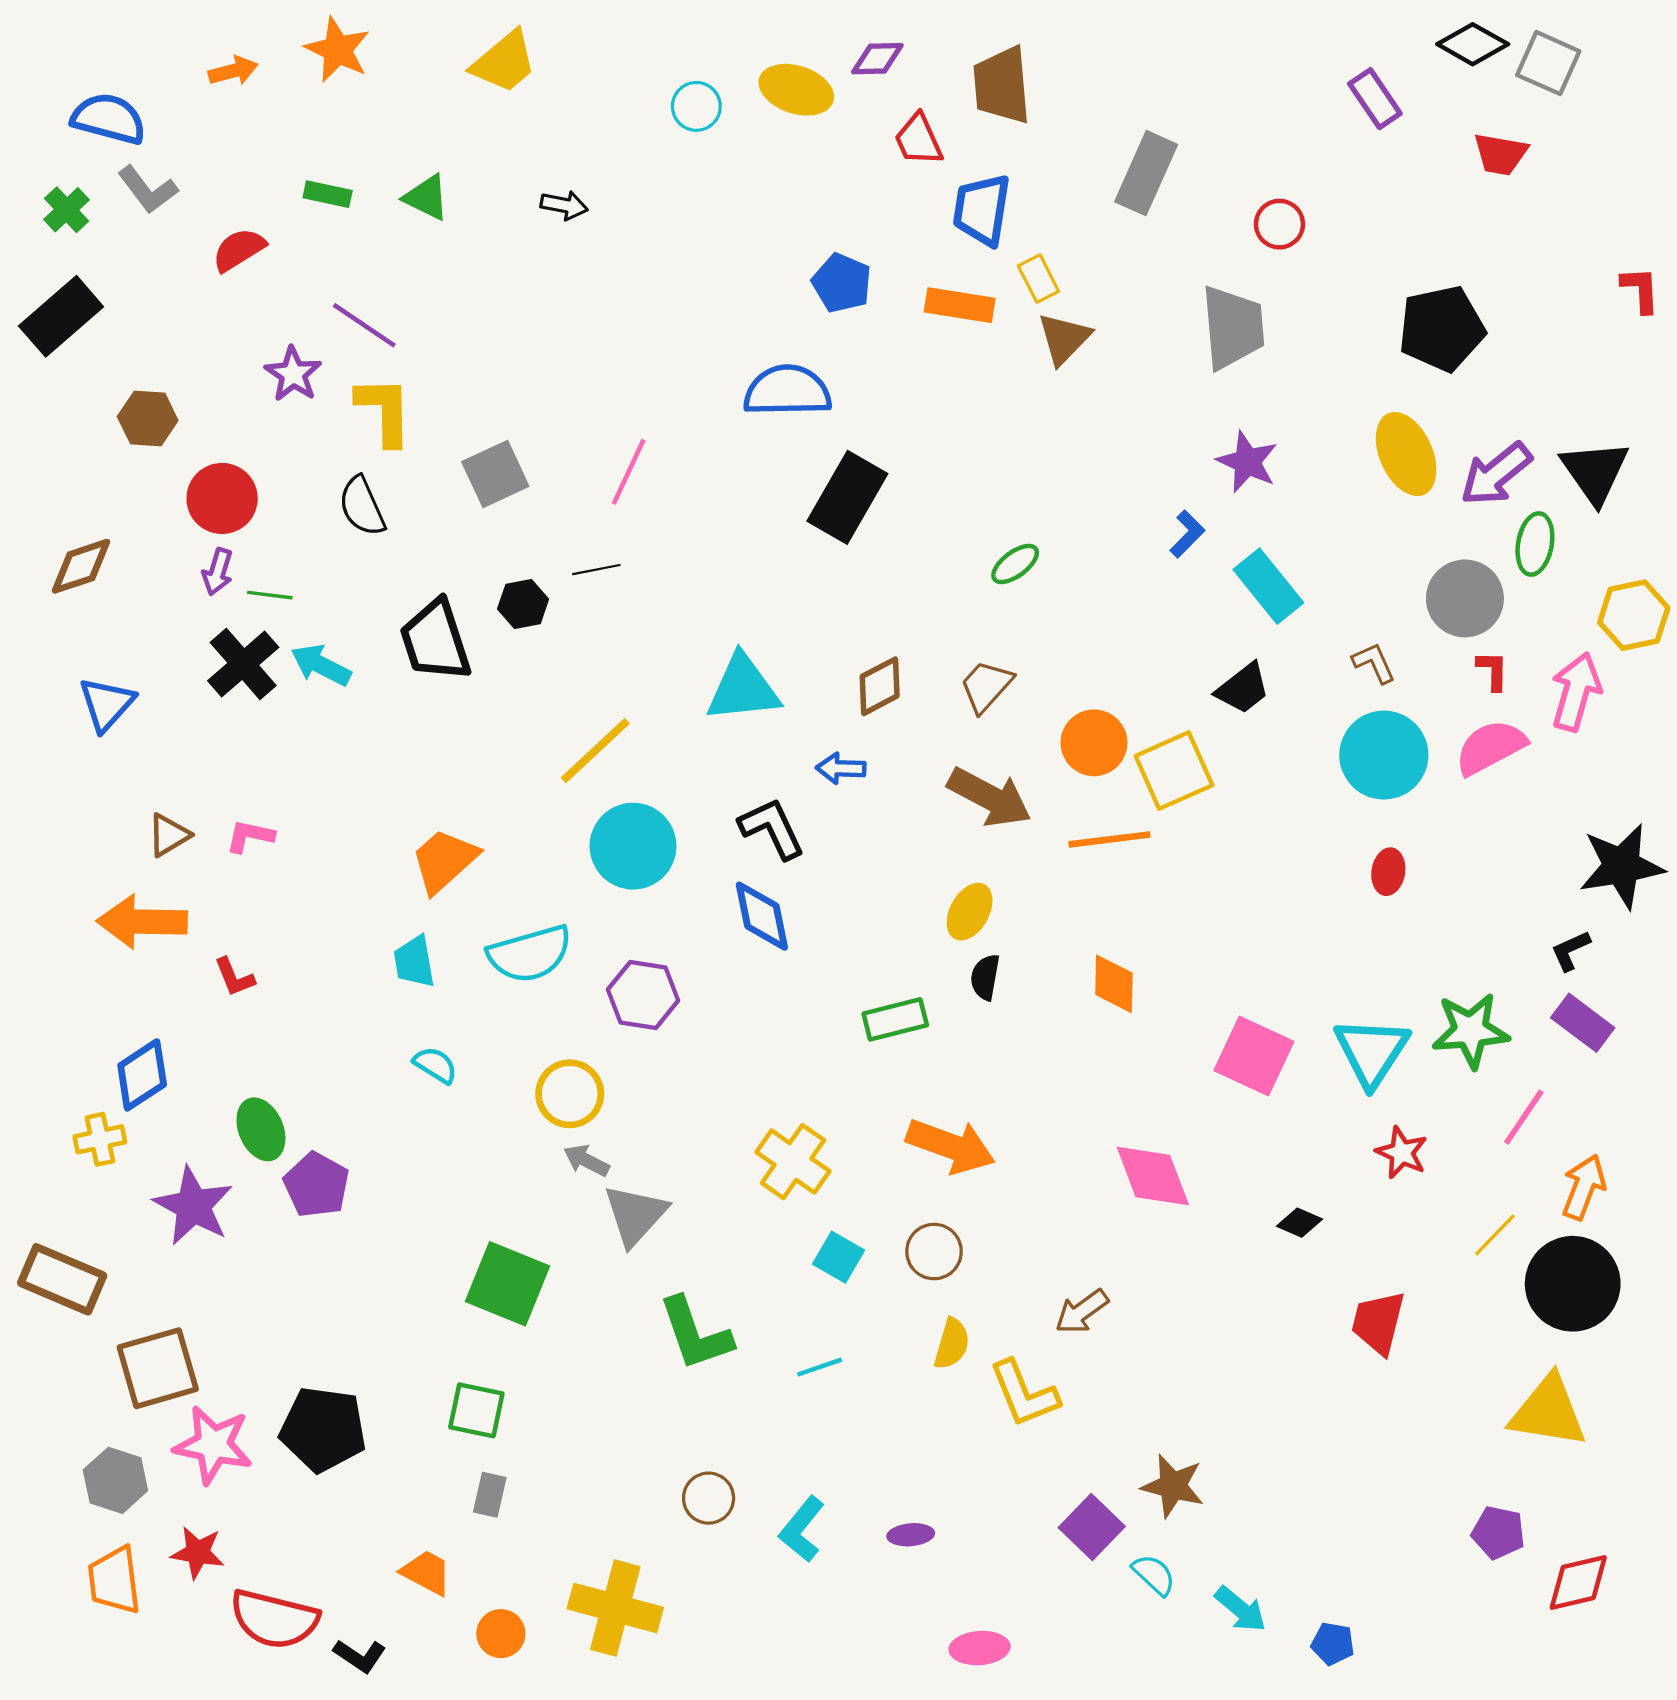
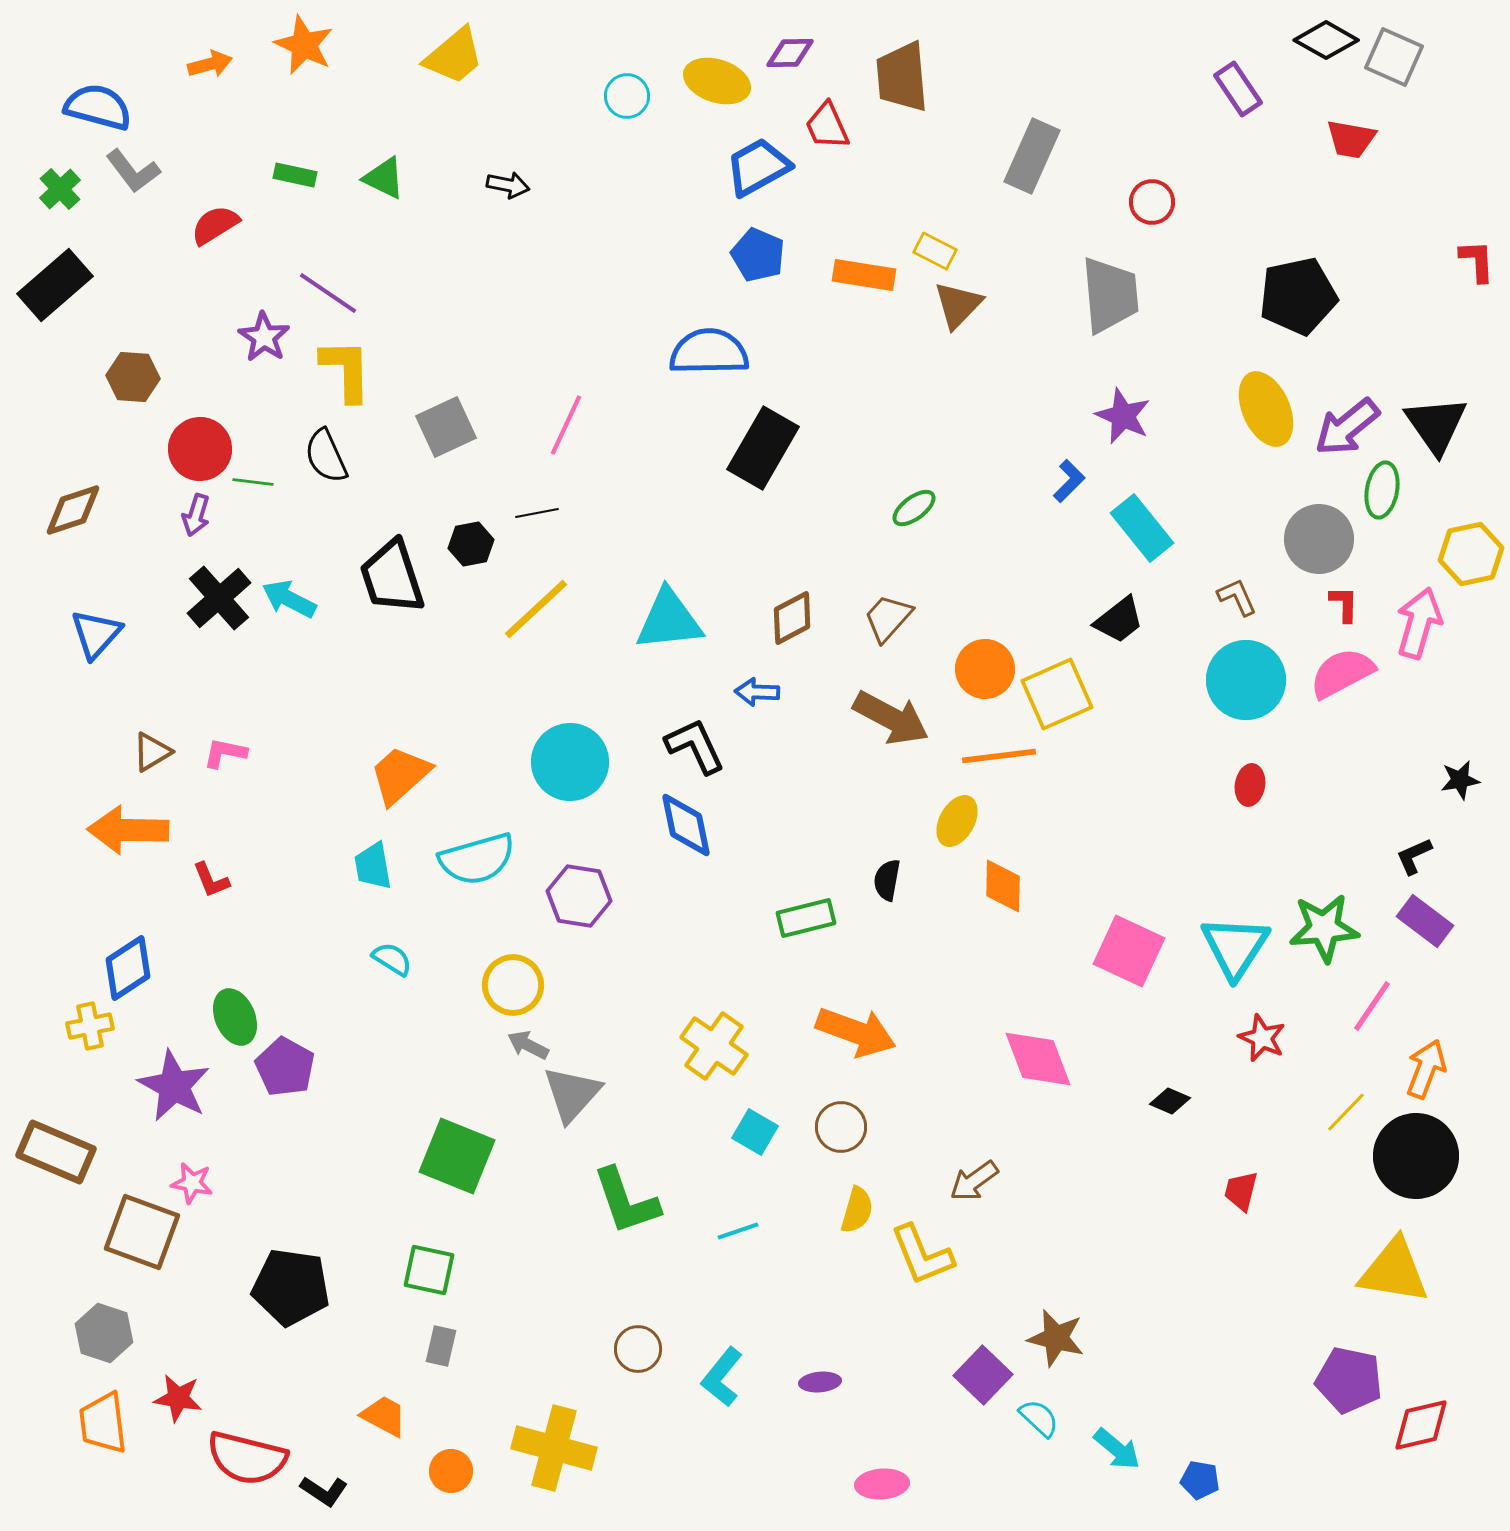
blue trapezoid: (982, 210) -> (758, 167), moved, turned 52
yellow rectangle: (1038, 279) -> (935, 251), turned -36
green line: (270, 595) -> (253, 482), moved
yellow line: (595, 751) -> (536, 609), moved
black star: (1622, 866) -> (1460, 780), size x0.5
yellow ellipse: (970, 912) -> (957, 821), moved
red trapezoid: (1378, 1323) -> (1241, 1191), size x0.7
brown square: (158, 1368) -> (142, 1232), turned 36
pink star: (213, 1445) -> (192, 1183), moved, size x0.6
purple pentagon: (1498, 1533) -> (1349, 1380), size x1.4

